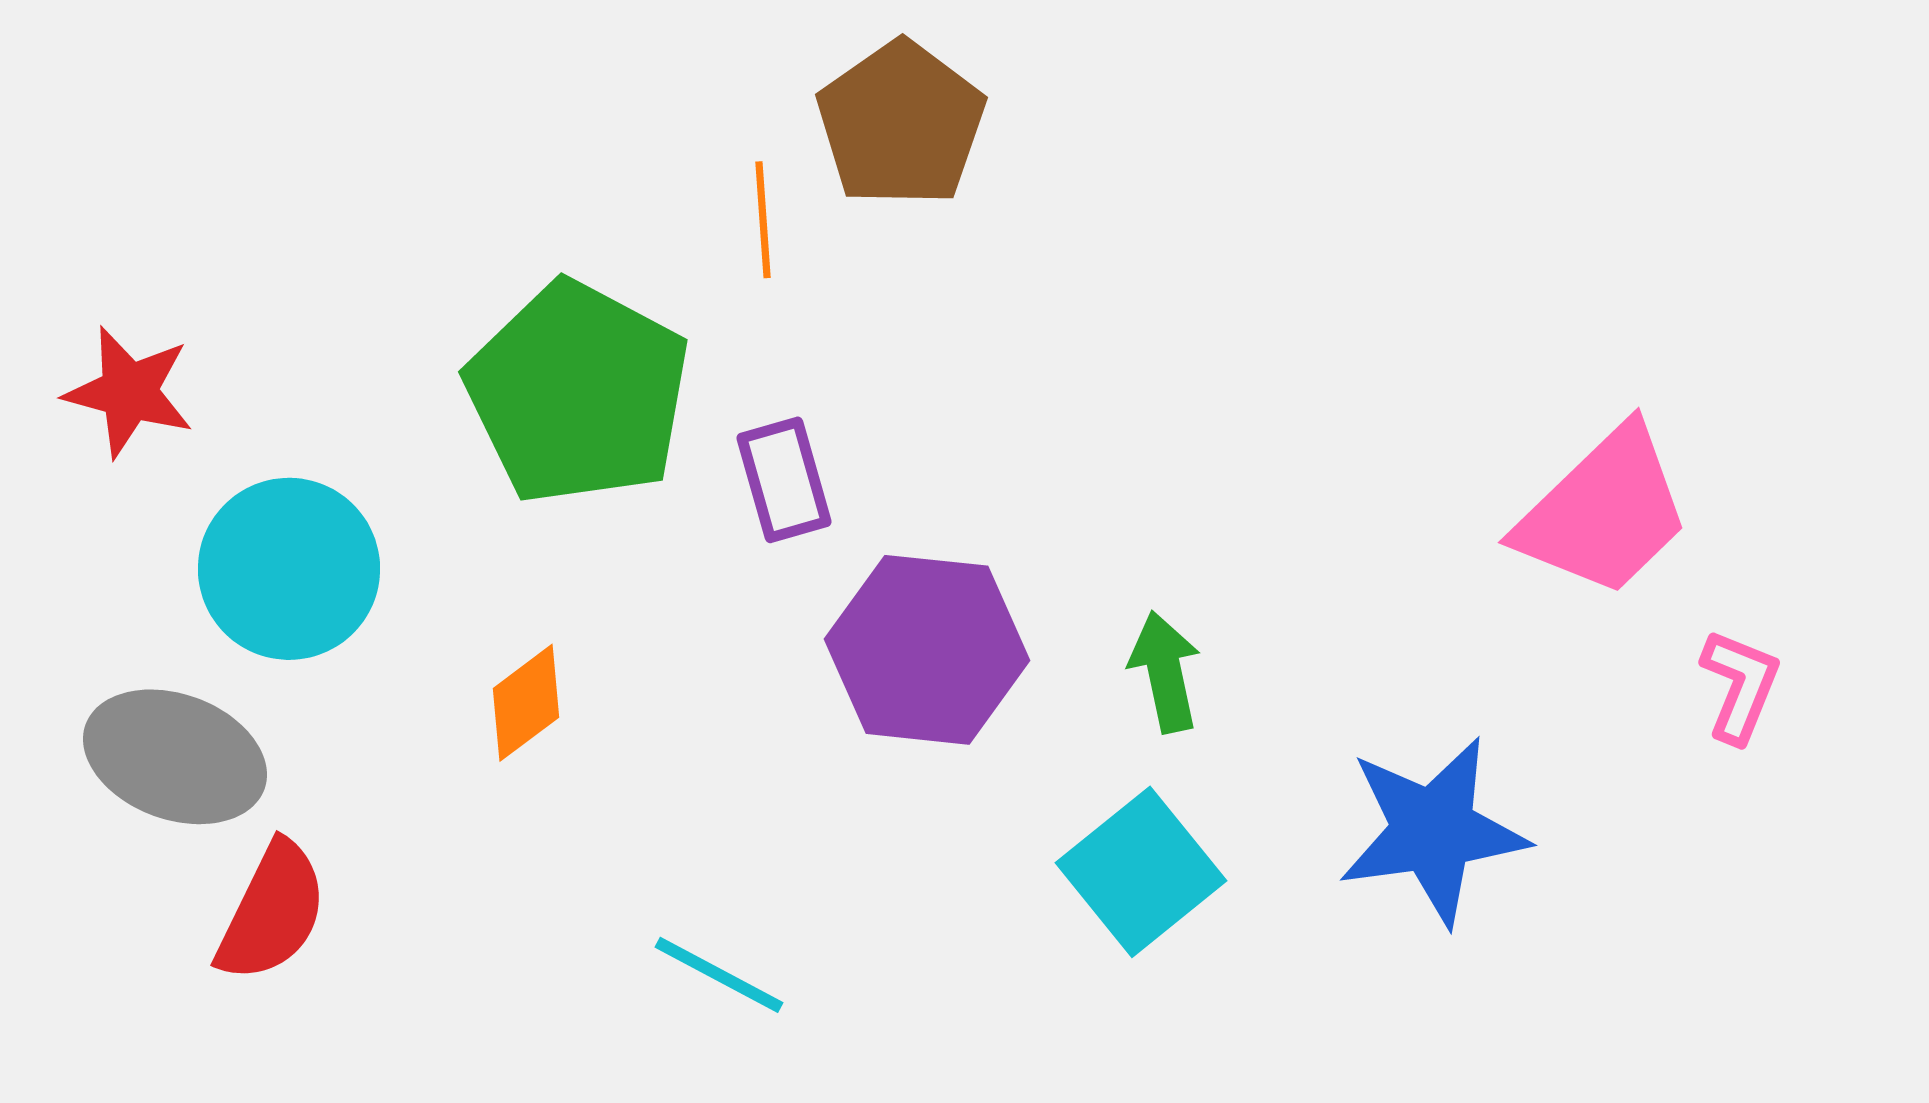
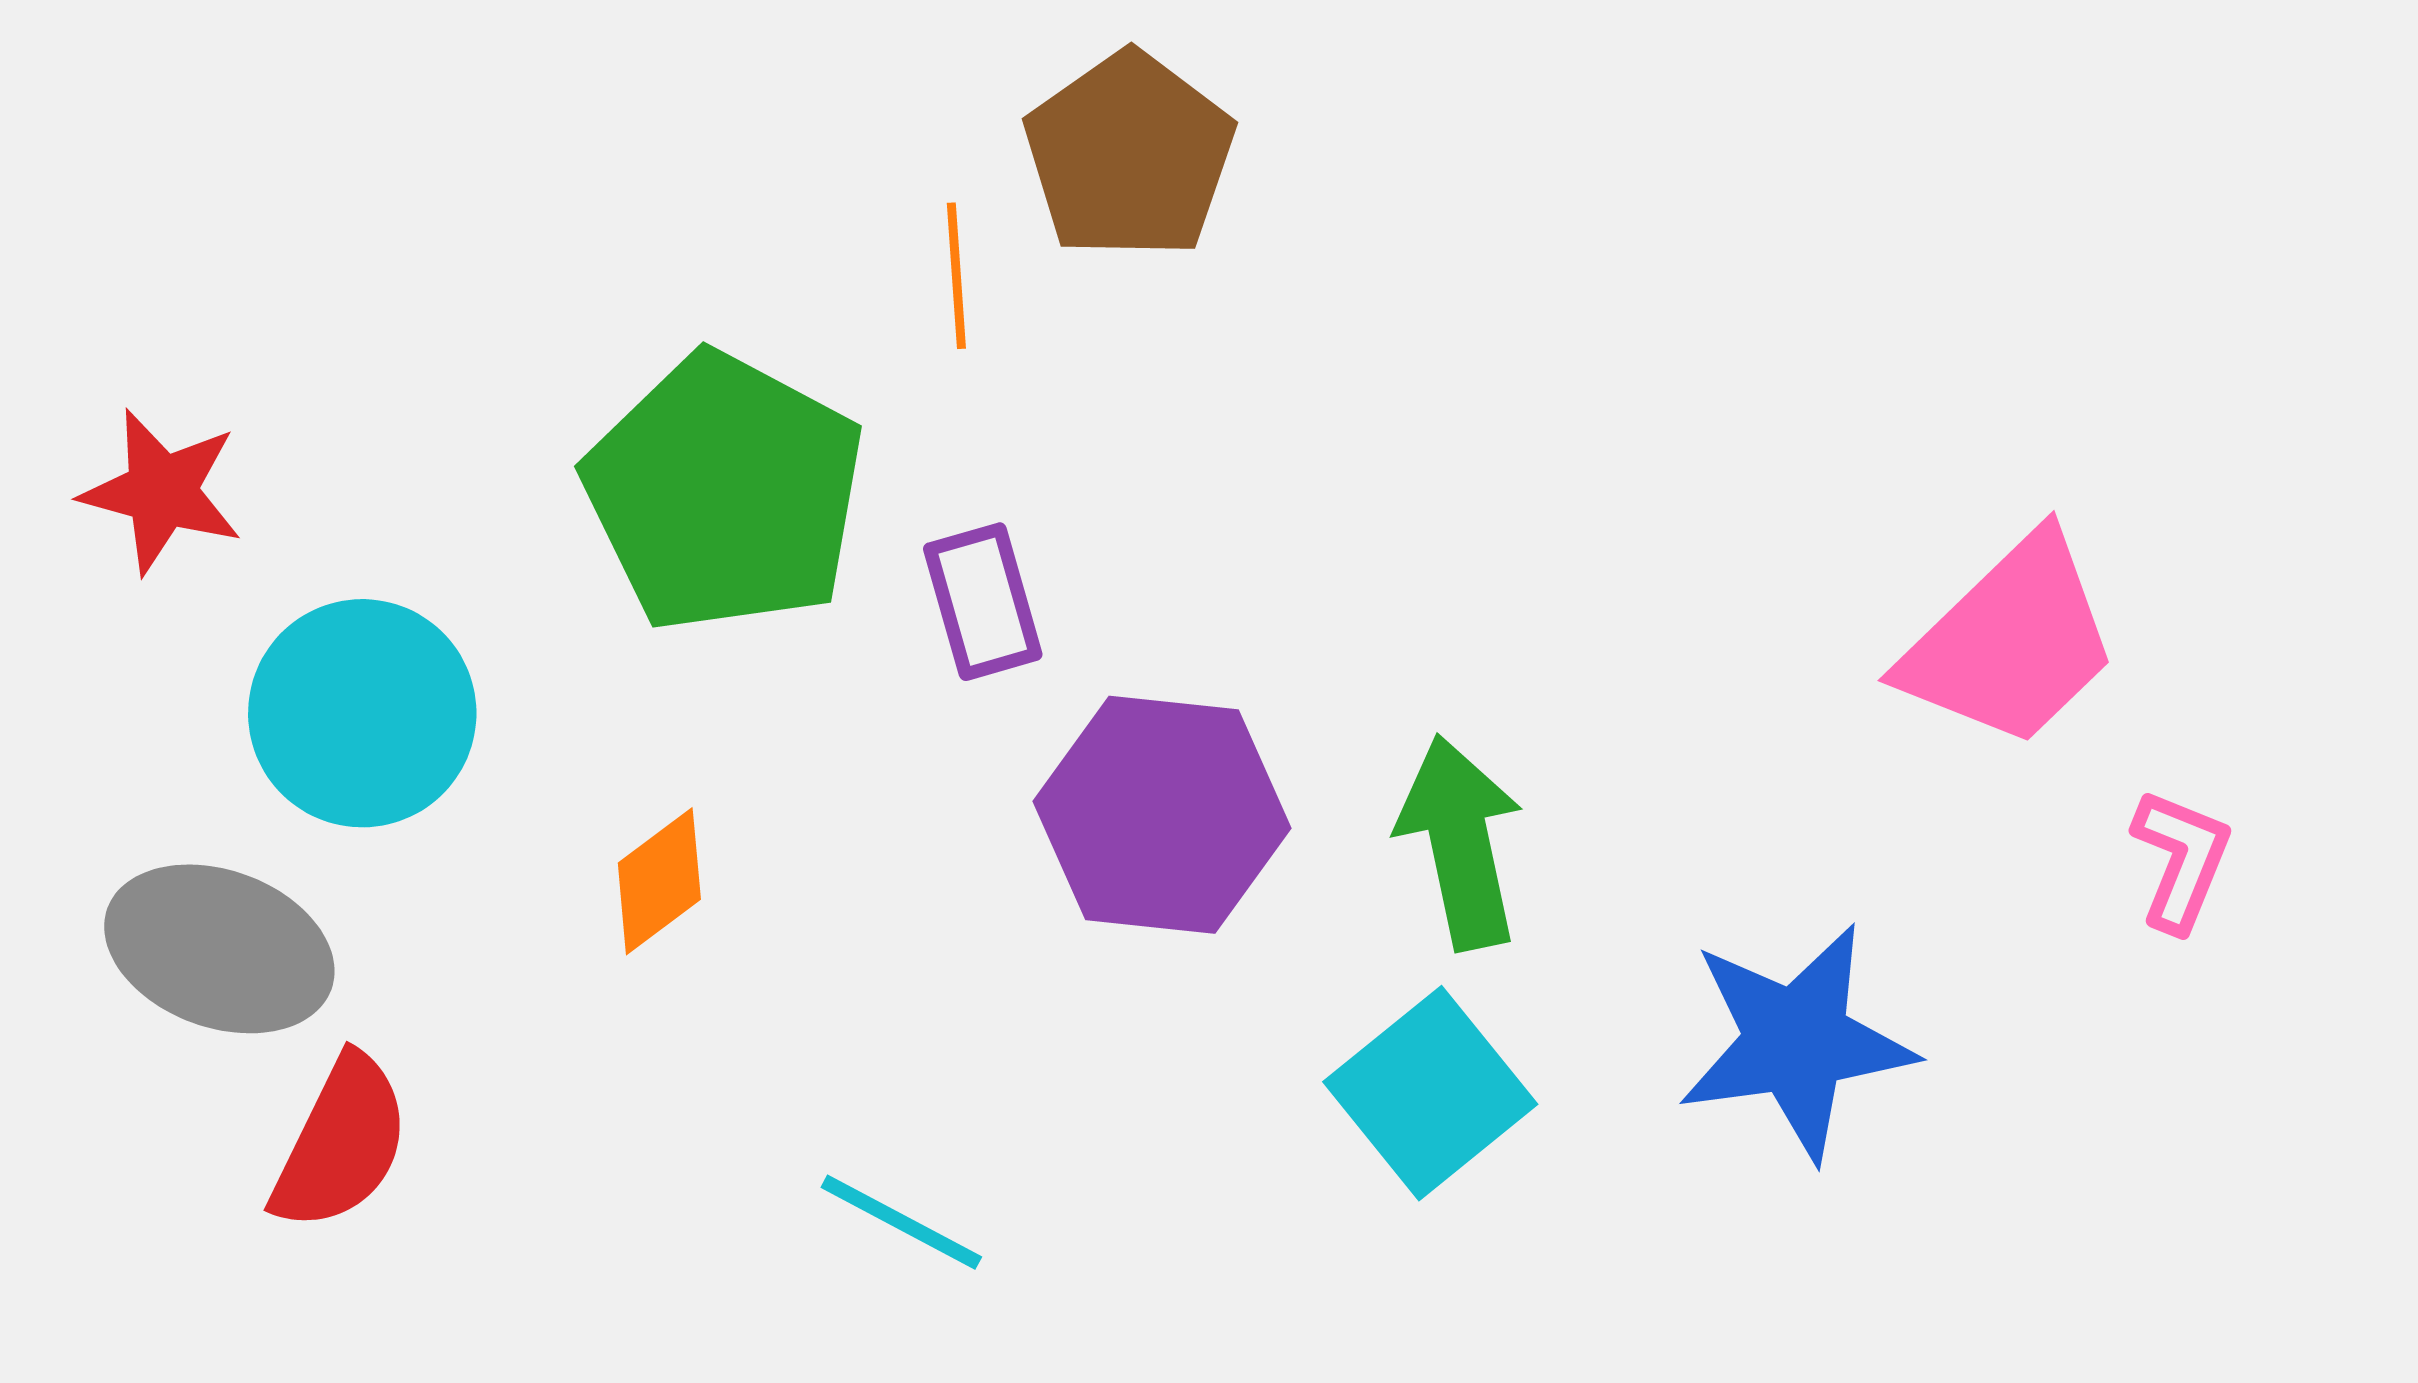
green arrow: (1165, 672) -> (1460, 842), size x1.4

